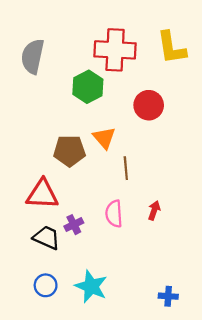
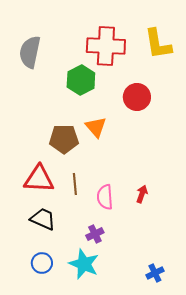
brown line: (126, 168) -> (75, 184), moved
purple cross: (74, 225) -> (95, 234), moved
blue cross: (168, 296) -> (155, 273), turned -30

